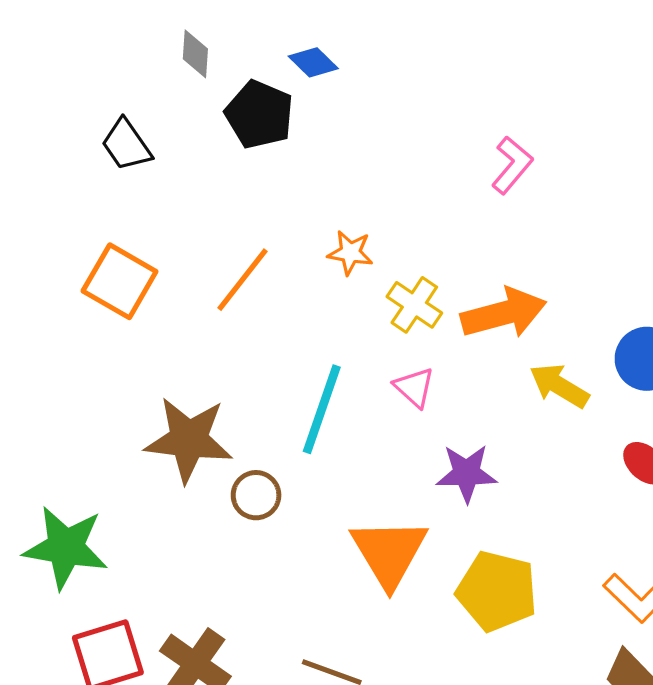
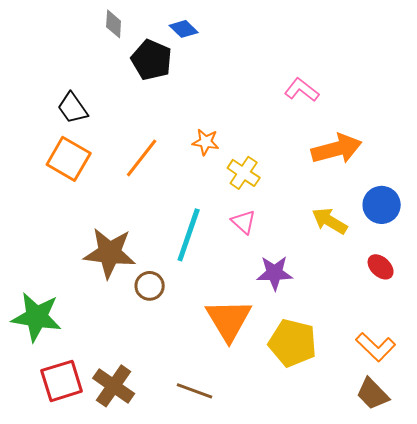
black trapezoid: (126, 145) -> (73, 108), moved
pink L-shape: (512, 165) -> (302, 90), turned -92
orange arrow: (504, 313) -> (337, 149), moved

